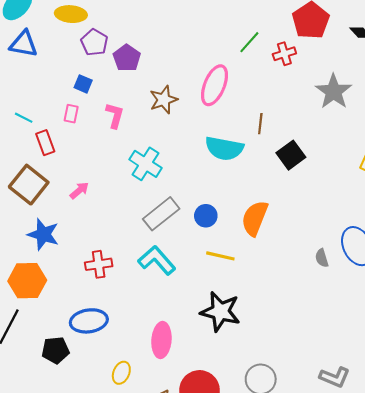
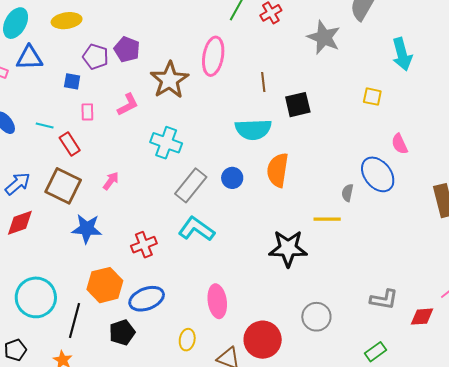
purple pentagon: (94, 42) -> (96, 57), moved
blue square: (83, 84) -> (72, 81), moved
brown star: (164, 100) -> (169, 80), size x1.4
pink L-shape: (115, 115) -> (128, 105), turned 60
cyan semicircle: (224, 148) -> (253, 129), moved
black square: (291, 155) -> (298, 105), turned 36
yellow line: (220, 256) -> (327, 219), moved
gray semicircle: (322, 258) -> (347, 193), turned 42
orange hexagon: (27, 281) -> (105, 285), moved
black star: (220, 312) -> (288, 248), moved

